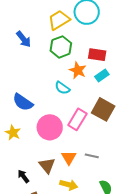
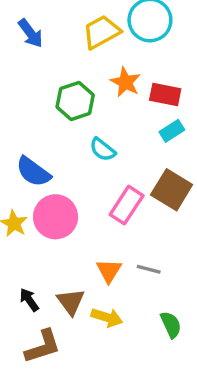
blue arrow: (24, 39) -> (31, 33), moved
green hexagon: (61, 47) -> (75, 101), moved
orange star: (78, 70) -> (125, 82), moved
pink circle: (50, 127) -> (56, 217), moved
brown triangle: (47, 165) -> (71, 302), moved

